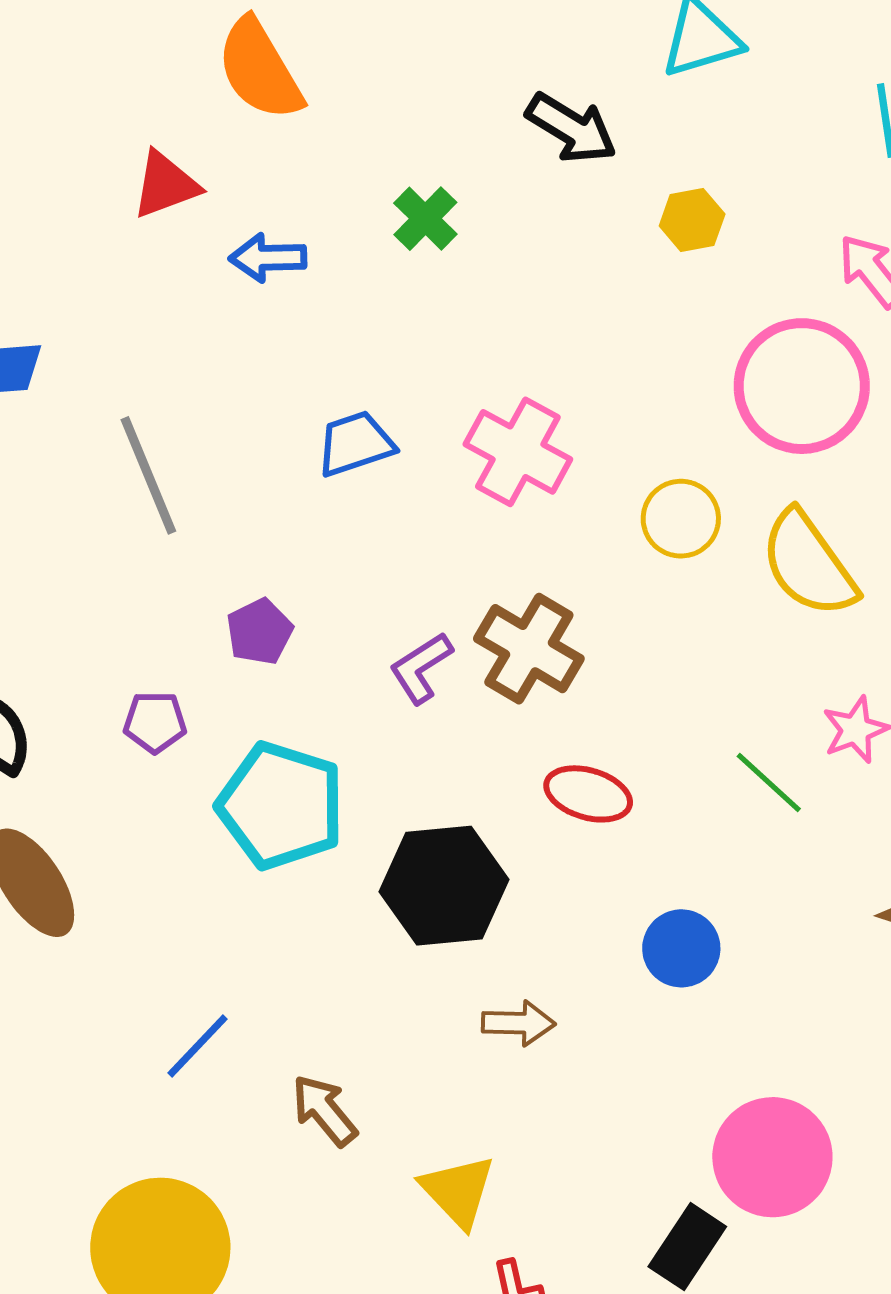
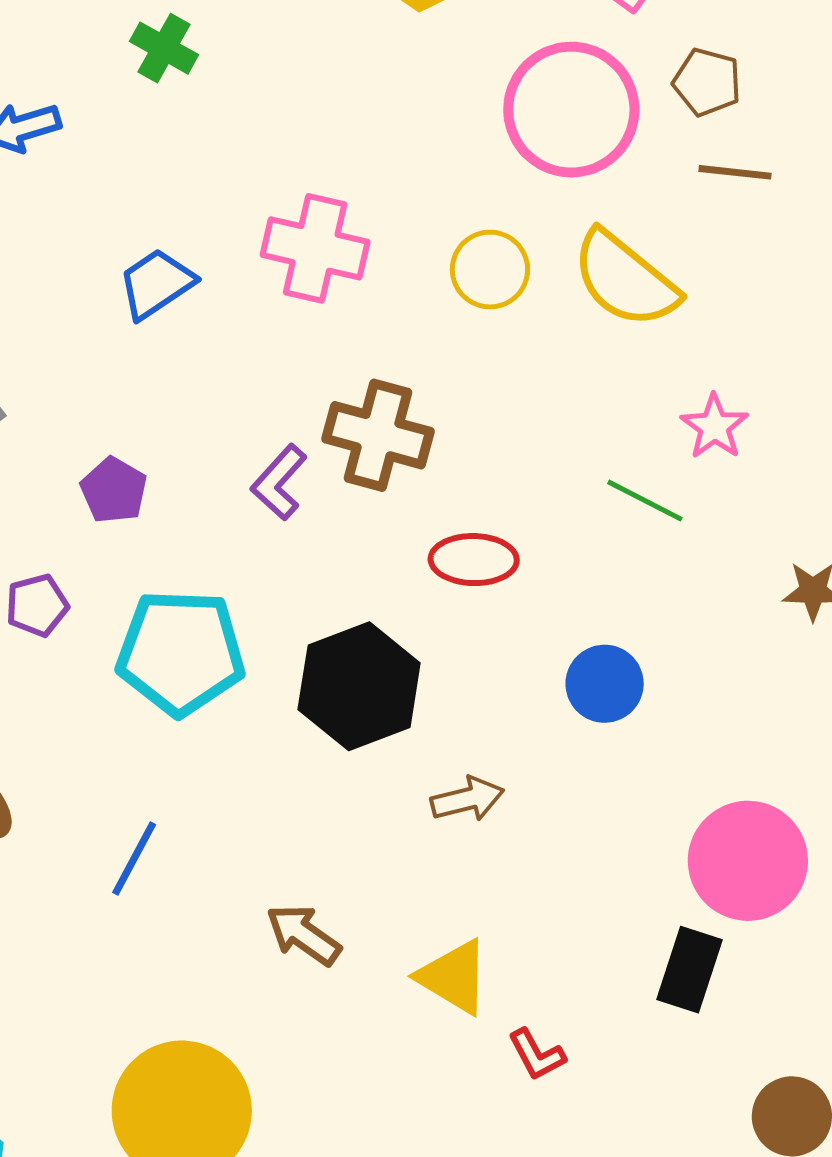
blue line: (198, 1046) -> (134, 859), moved

